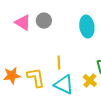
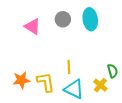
gray circle: (44, 21) -> (63, 19), moved
cyan ellipse: (87, 27) -> (90, 19), moved

